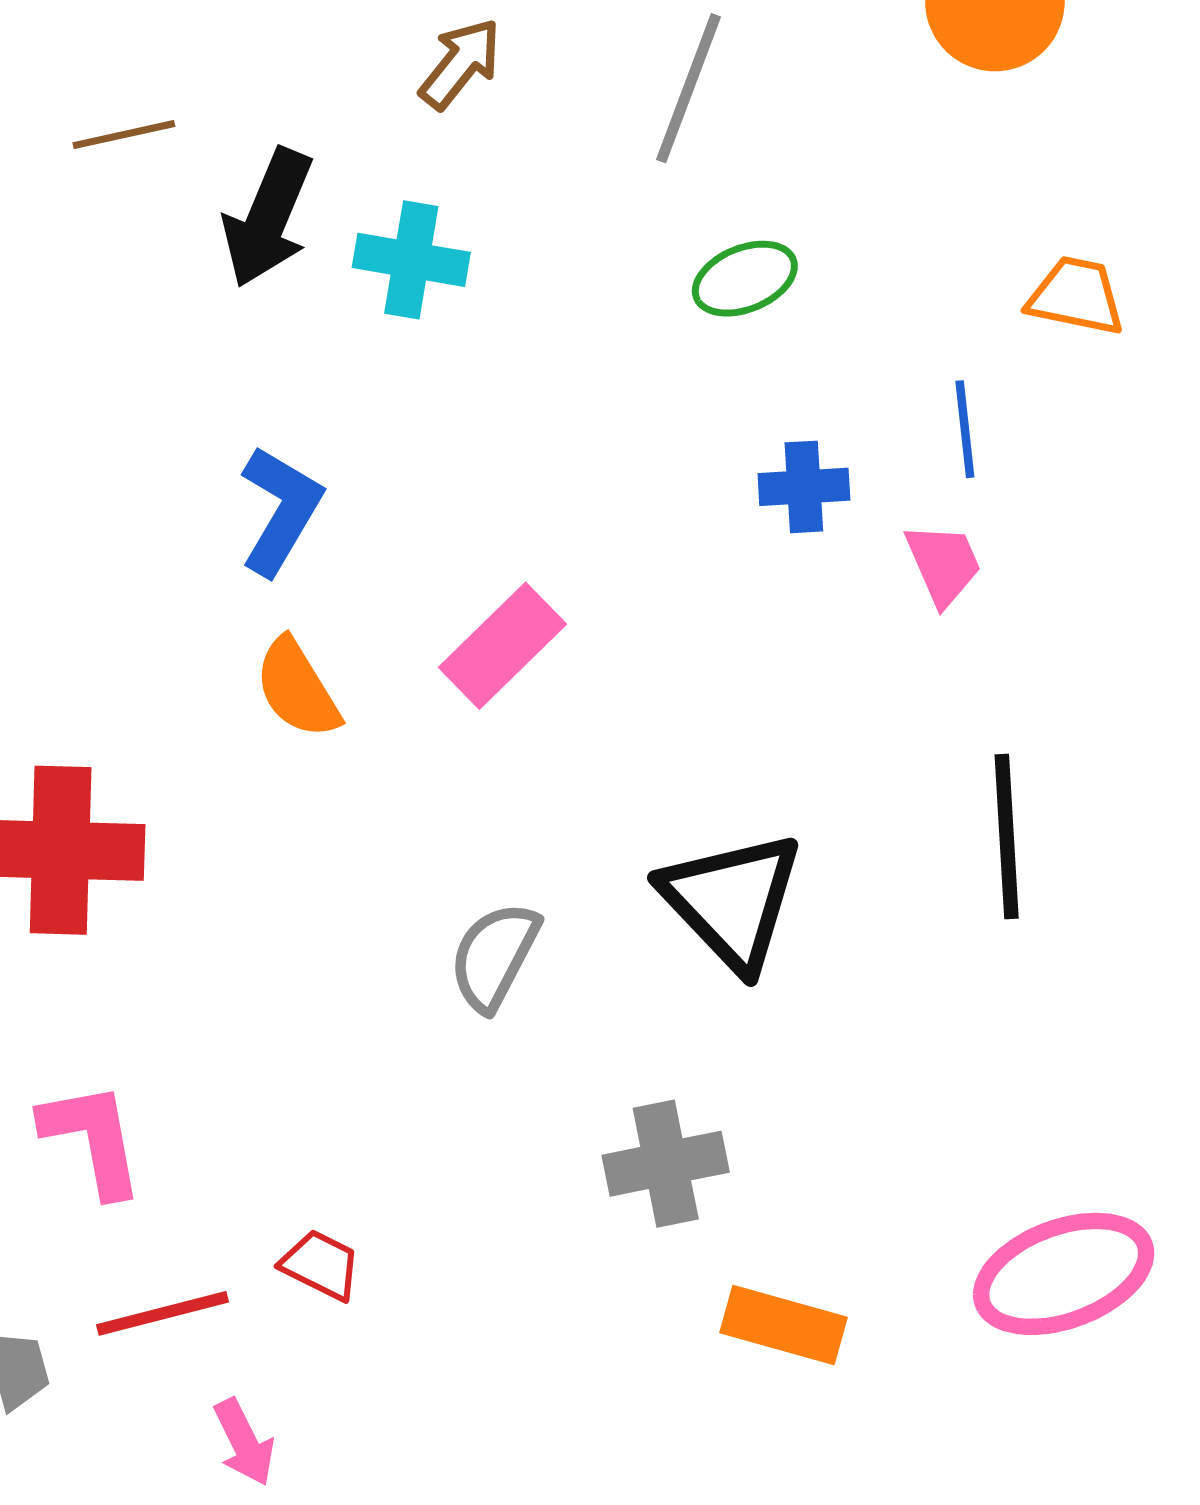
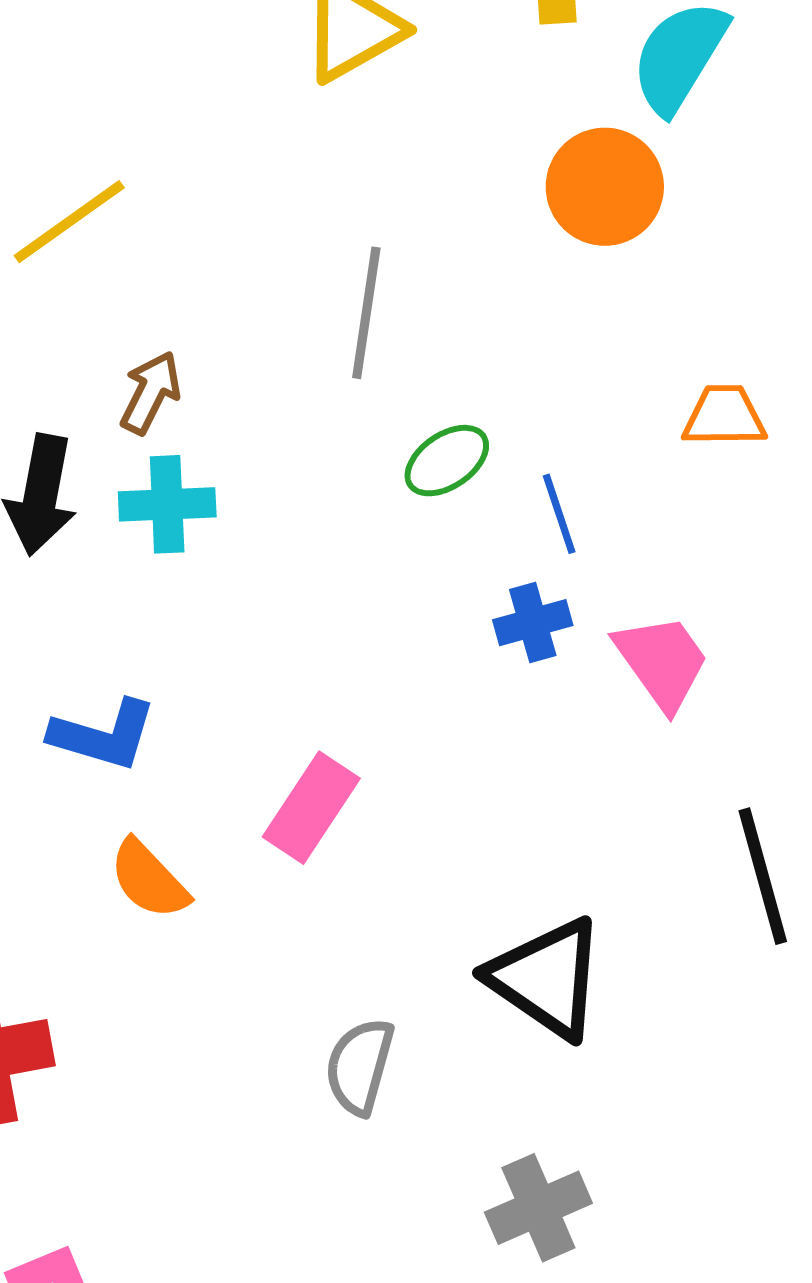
brown arrow: (460, 64) -> (151, 393), moved
blue line: (965, 429) -> (559, 514), moved
blue L-shape: (281, 510) -> (103, 735), turned 88
pink trapezoid: (943, 564) -> (662, 662), size x1.4

